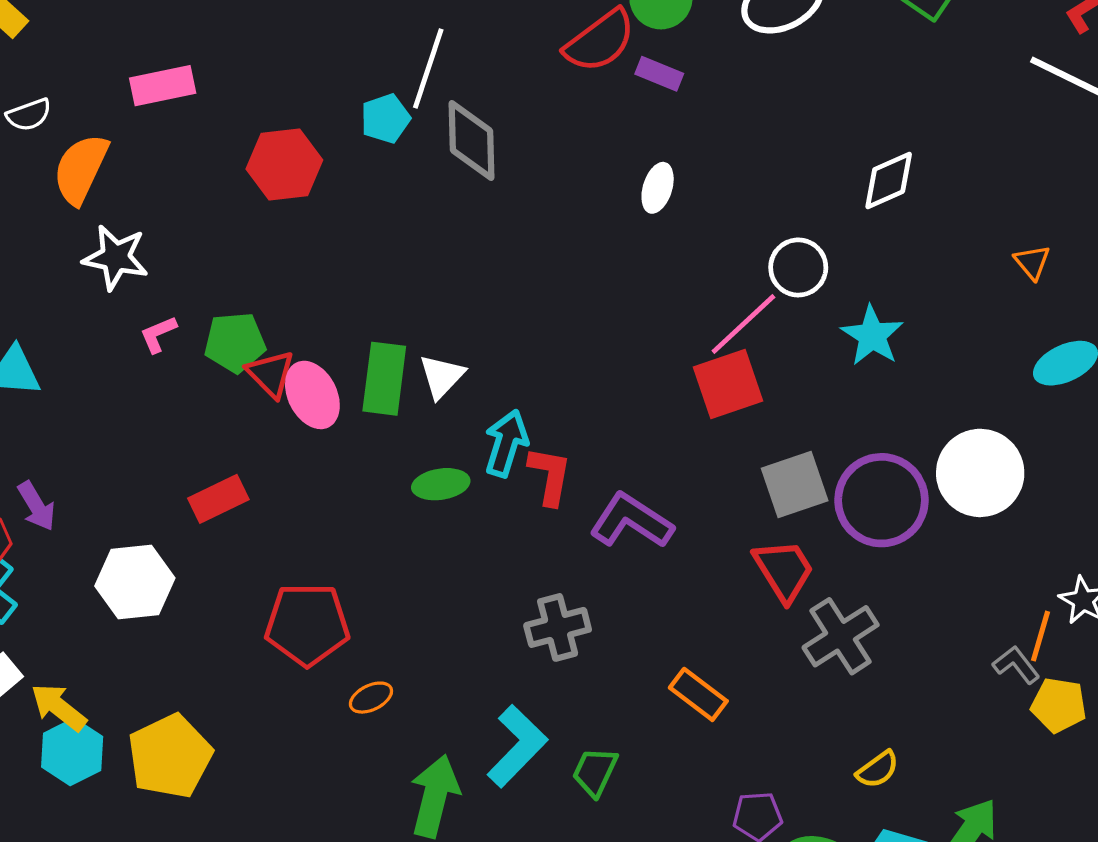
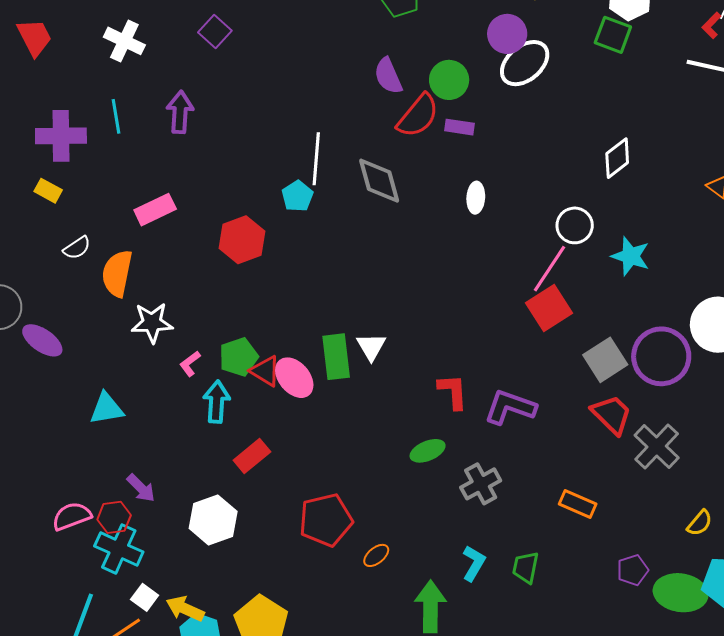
gray diamond: (472, 141) -> (379, 181), moved
cyan arrow: (506, 443) -> (217, 402), moved
green ellipse: (441, 484) -> (428, 451), moved
cyan L-shape: (517, 746) -> (474, 563), size x0.7

